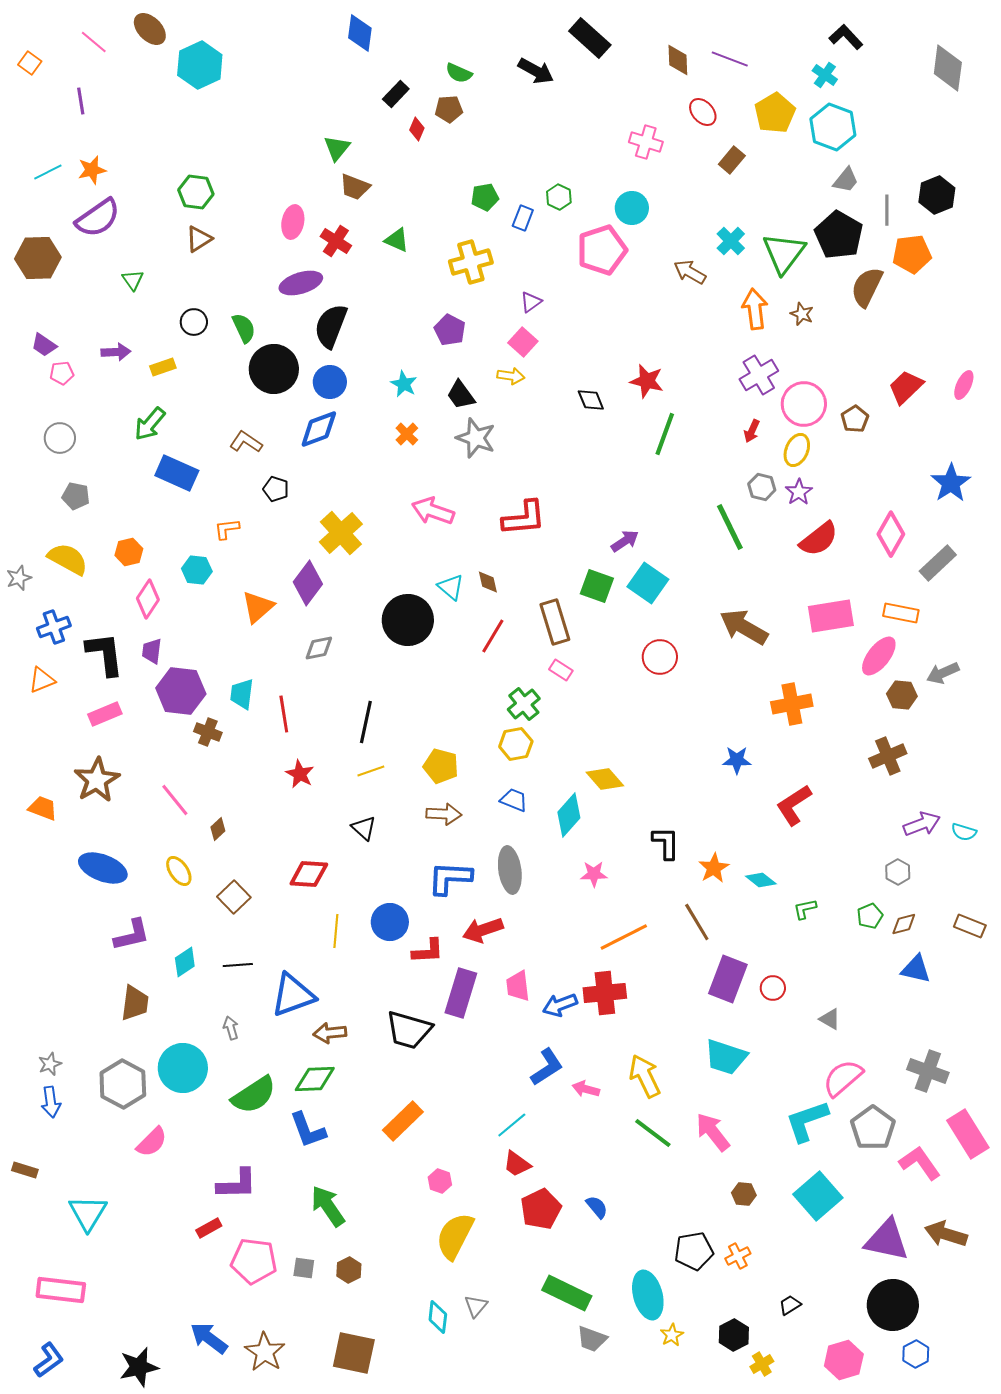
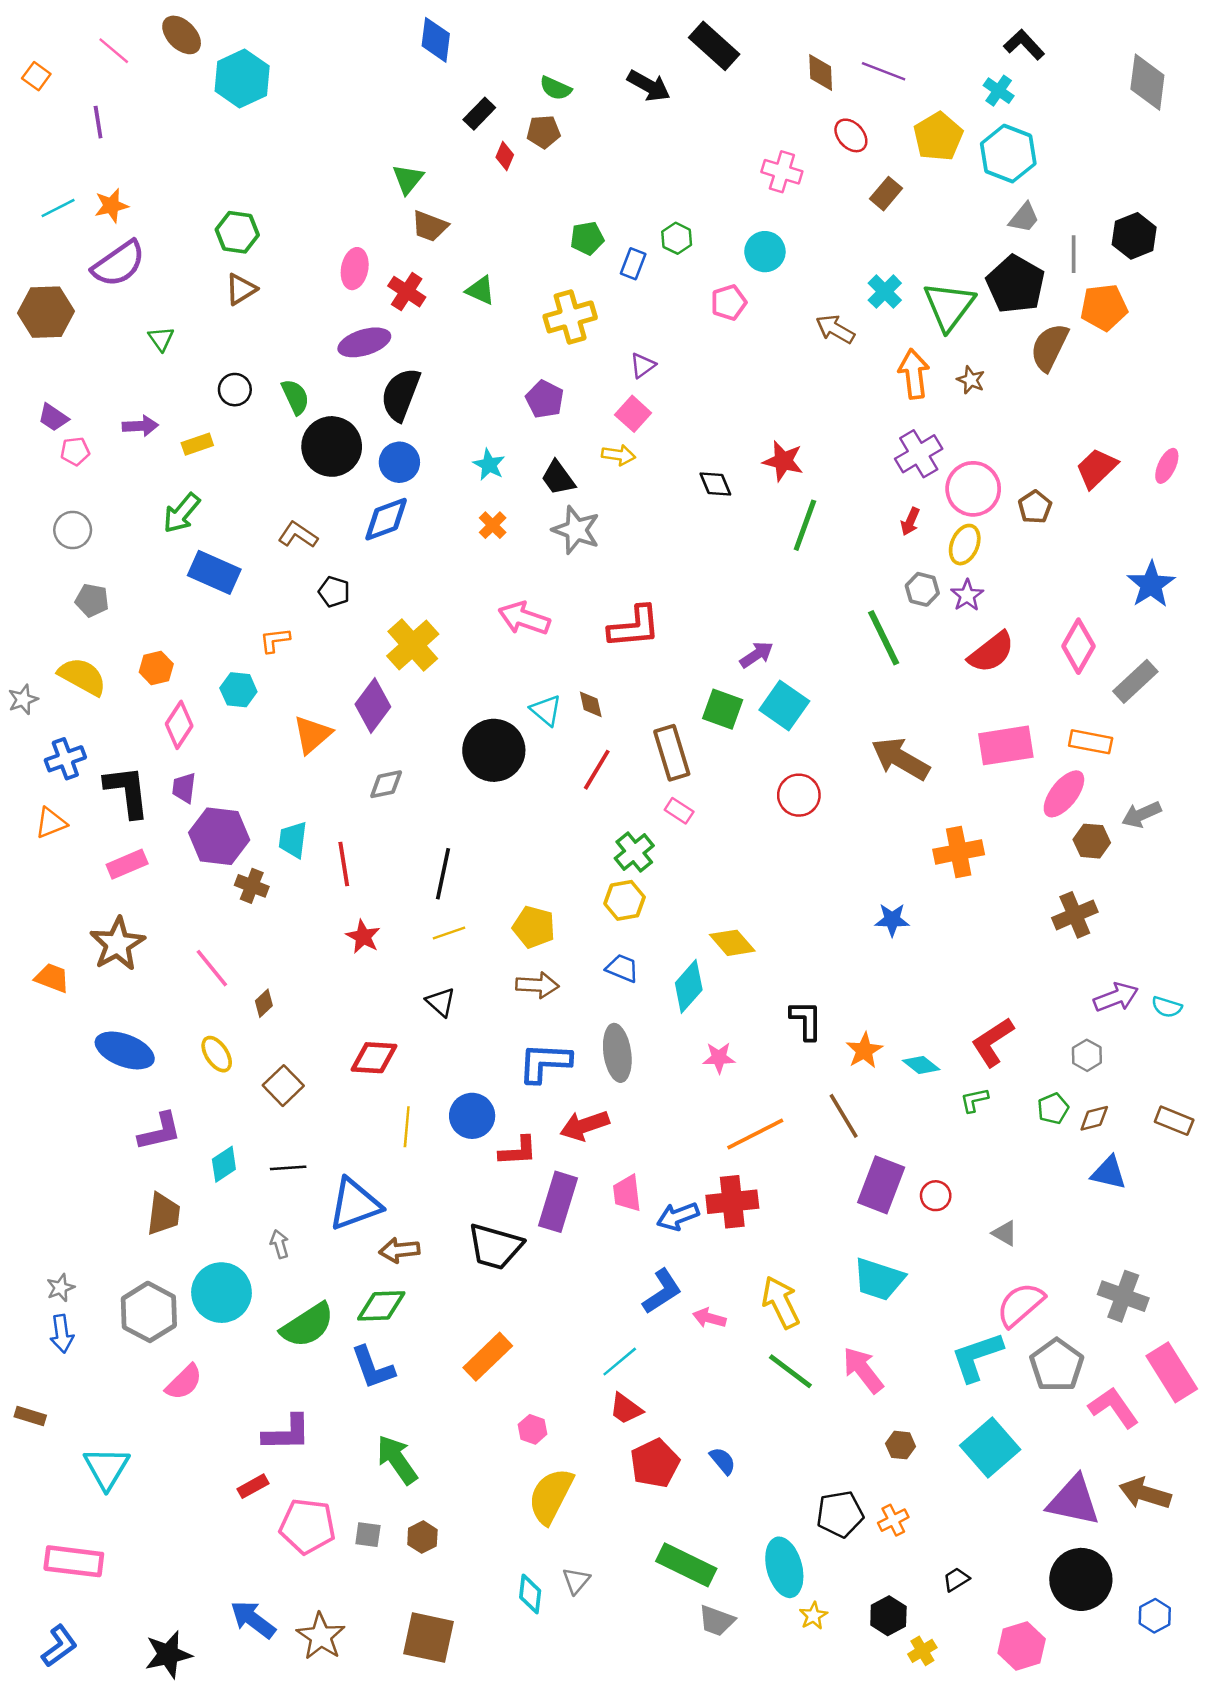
pink pentagon: (602, 250) -> (729, 302), size x0.6
red L-shape: (794, 805) -> (993, 1042), moved
blue hexagon: (916, 1354) -> (1155, 1616), moved

